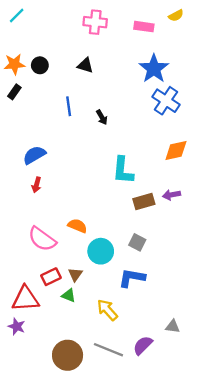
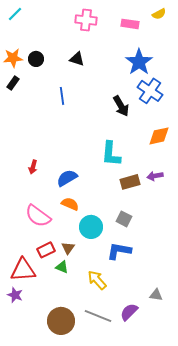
black arrow: (102, 117) -> (121, 106), moved, size x1.5
blue semicircle: (34, 155) -> (67, 178), moved

